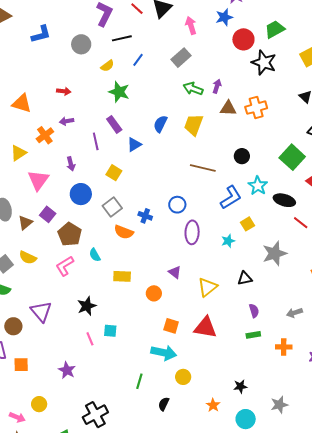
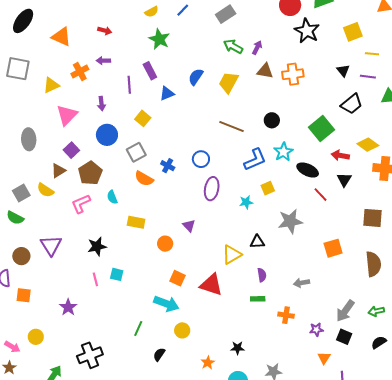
brown triangle: (25, 223) -> (58, 171), moved
yellow triangle: (207, 287) -> (232, 255), moved

